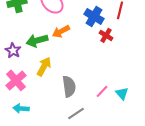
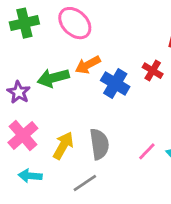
blue cross: (94, 16) -> (115, 84), moved
yellow arrow: (44, 66) -> (63, 146), moved
gray line: (76, 113) -> (85, 183), moved

